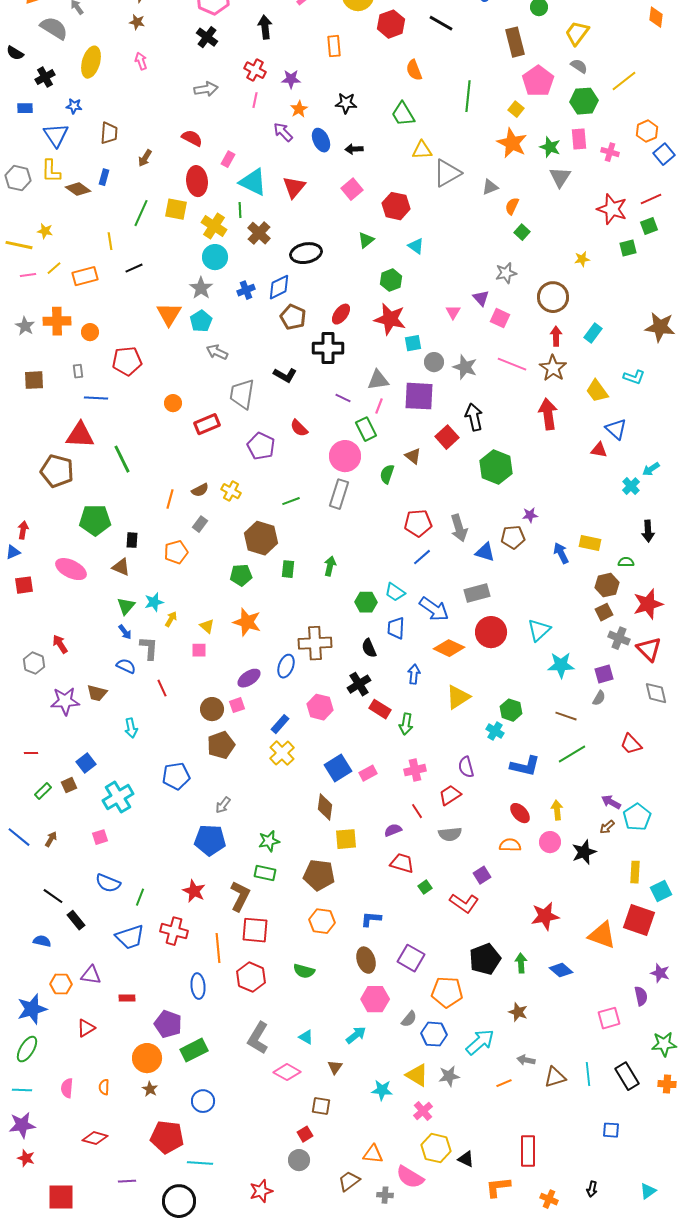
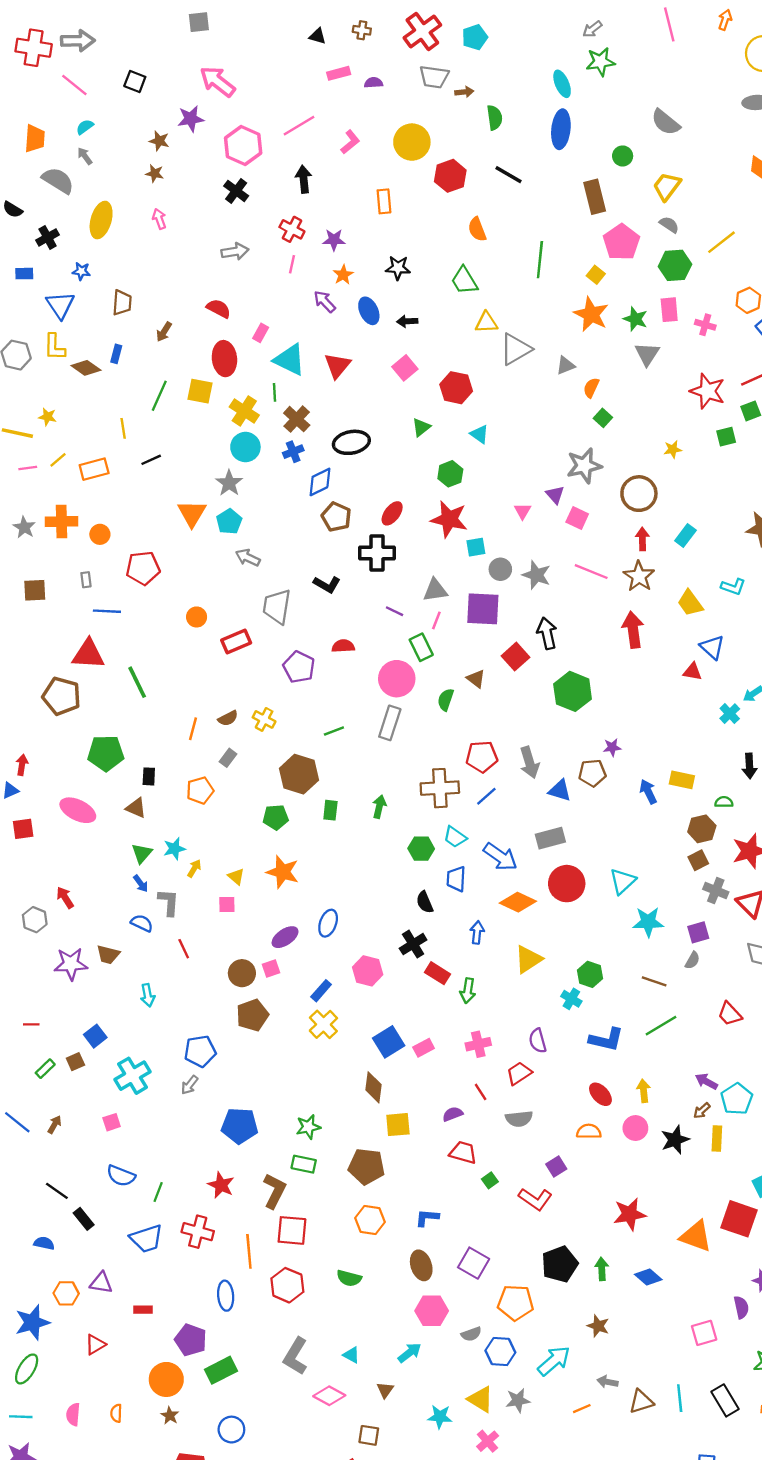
gray star: (506, 273) -> (584, 466), size x1.4
blue cross: (246, 290) -> (293, 452), moved
red semicircle: (299, 428) -> (343, 646), turned 132
brown cross: (315, 643) -> (440, 788), moved
gray arrow: (223, 805) -> (190, 1085), moved
yellow rectangle: (635, 872) -> (717, 1138), moved
gray semicircle: (409, 1019) -> (471, 1334), turned 30

